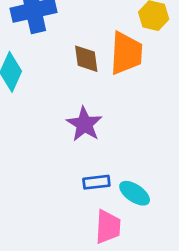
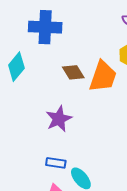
brown diamond: (86, 59) -> (73, 72), turned -40

